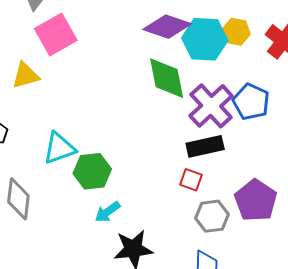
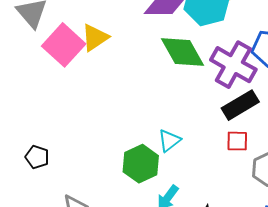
yellow triangle: (26, 75) -> (95, 38), moved
cyan triangle: (59, 148) -> (169, 141), moved, size x0.7

